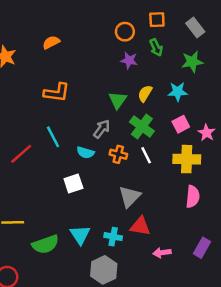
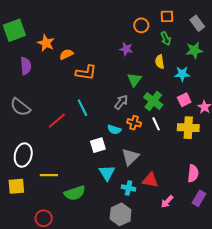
orange semicircle: (51, 42) -> (66, 54), moved
purple star: (129, 60) -> (126, 49), moved
yellow semicircle: (145, 94) -> (160, 62), moved, turned -40
cyan semicircle: (85, 153) -> (114, 129), moved
gray triangle: (130, 197) -> (130, 157), moved
pink semicircle: (193, 197) -> (193, 174), moved
cyan triangle: (80, 235) -> (107, 173), moved
pink arrow: (162, 253) -> (167, 202), turned -40

